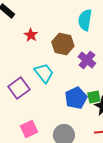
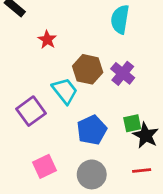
brown hexagon: (63, 44) -> (88, 69), moved
blue pentagon: (76, 98) -> (92, 130), moved

